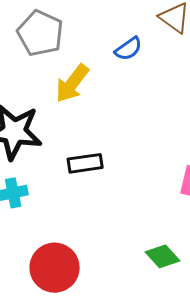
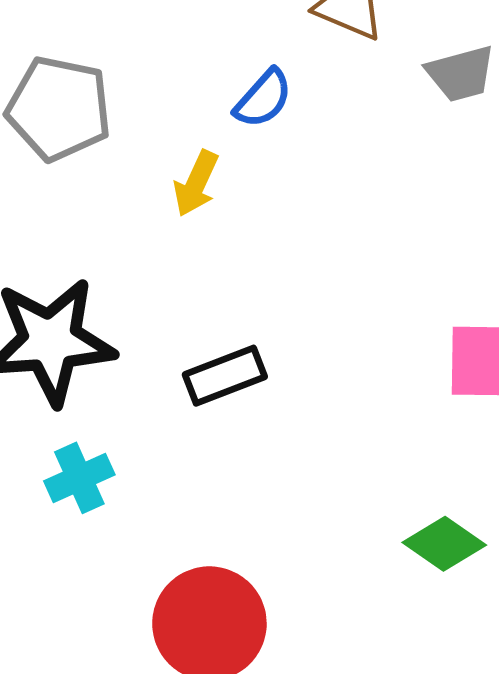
yellow arrow: (72, 83) -> (196, 184), moved, size x0.7

